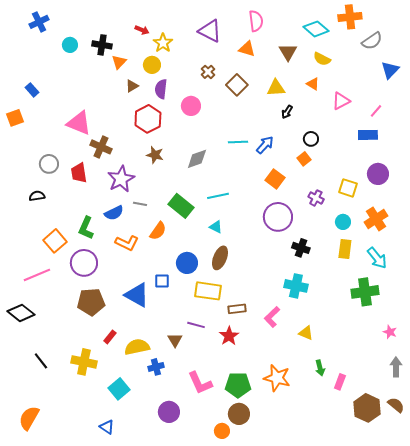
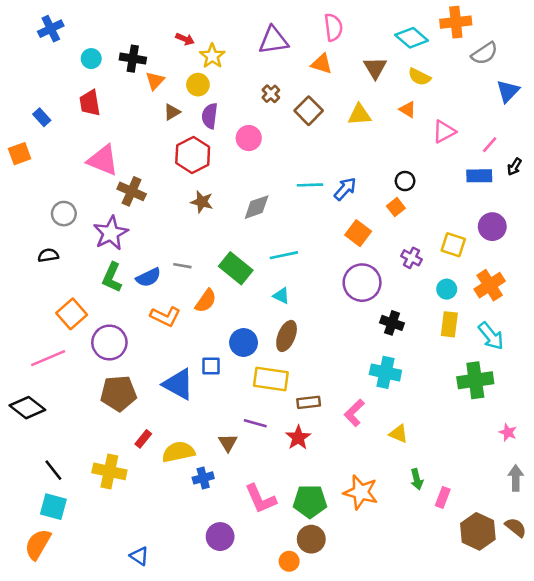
purple triangle: (210, 31) -> (273, 40), turned -35
black arrow: (287, 112) -> (514, 167), moved
red trapezoid: (79, 173) -> (90, 103), moved
purple star: (121, 179) -> (111, 233), moved
green L-shape: (86, 228) -> (112, 277), moved
cyan square: (119, 389) -> (53, 507), moved, turned -35

